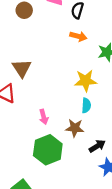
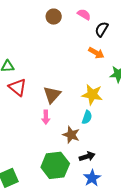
brown triangle: (22, 68) -> (52, 95), moved
green hexagon: (48, 150) -> (55, 165), moved

